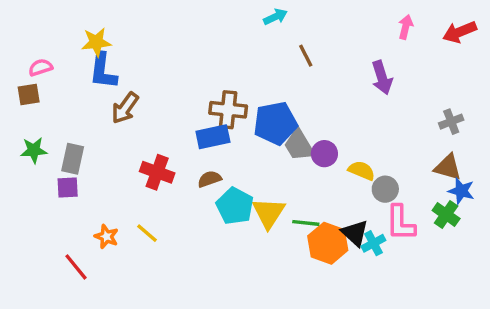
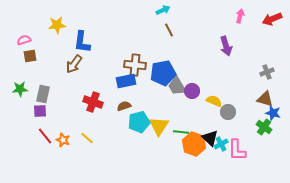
brown line: (306, 56) -> (169, 30), moved
blue L-shape: (103, 71) -> (82, 42), moved
brown square: (29, 95) -> (30, 56), moved
cyan pentagon: (235, 206) -> (139, 122), turned 30
pink L-shape: (400, 223) -> (237, 150), moved
red line: (76, 267) -> (45, 136), moved

